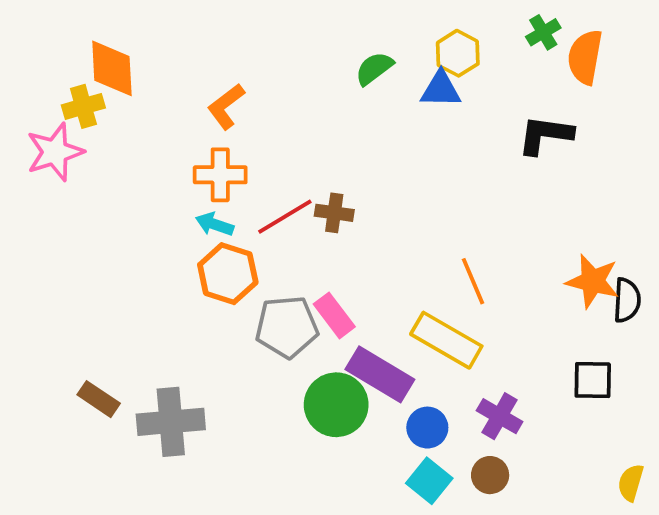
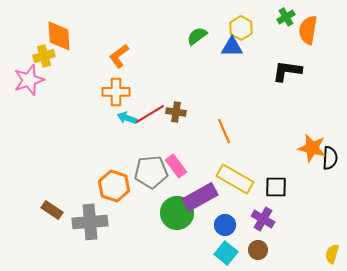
cyan arrow: (215, 224) -> (127, 118), moved
orange hexagon: (228, 274) -> (114, 186), moved
orange line: (473, 281) -> (224, 131), moved
purple rectangle: (380, 374) -> (200, 197), turned -60
black square: (593, 380) -> (276, 187), moved

